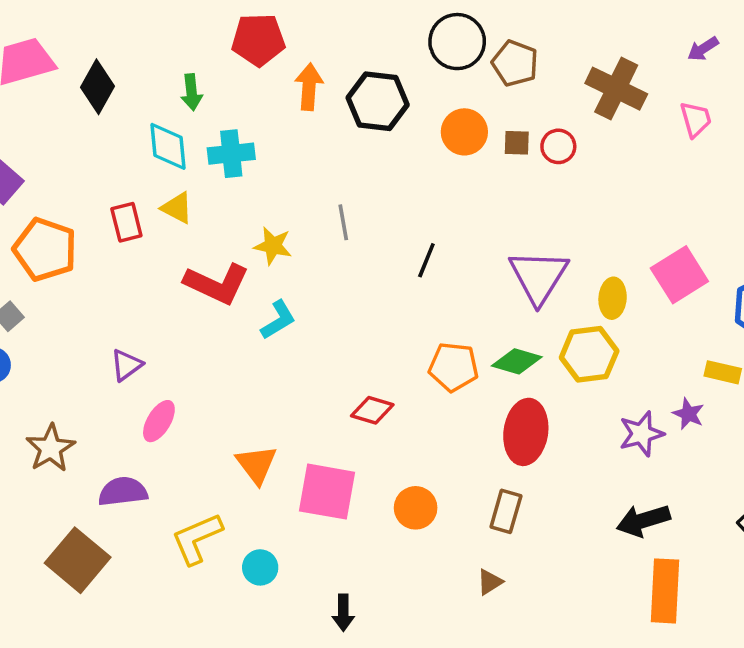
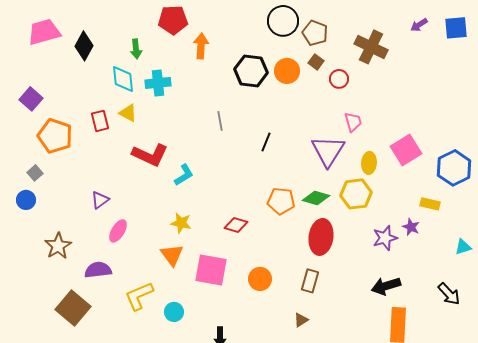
black hexagon: (378, 101) -> (251, 71), moved
pink trapezoid: (696, 119) -> (353, 122), moved
brown square: (517, 143) -> (316, 62), moved, turned 35
yellow star: (273, 246) -> (181, 223), moved

